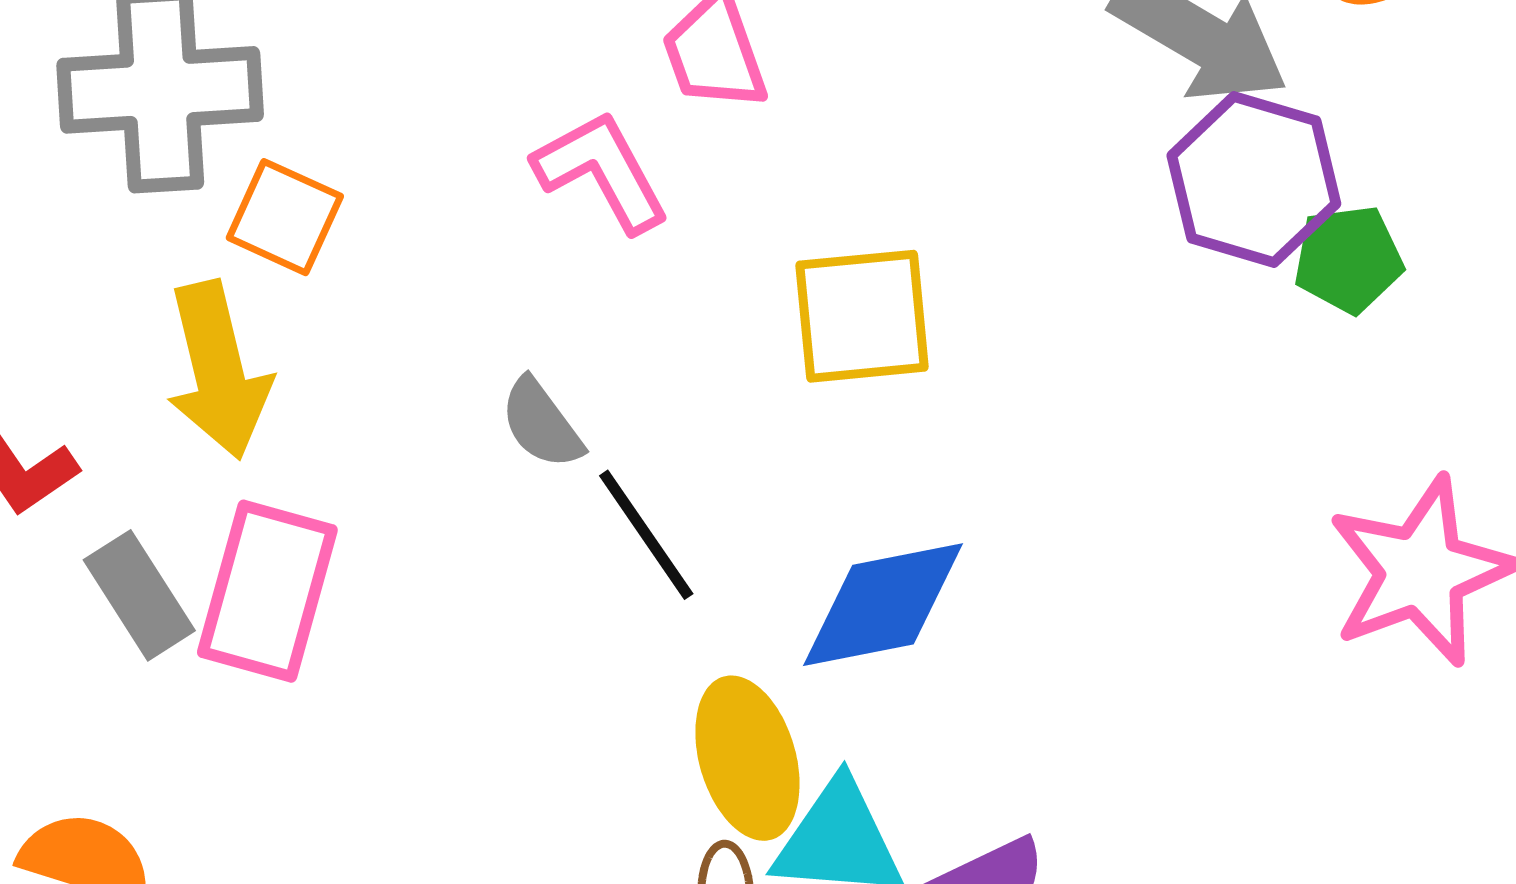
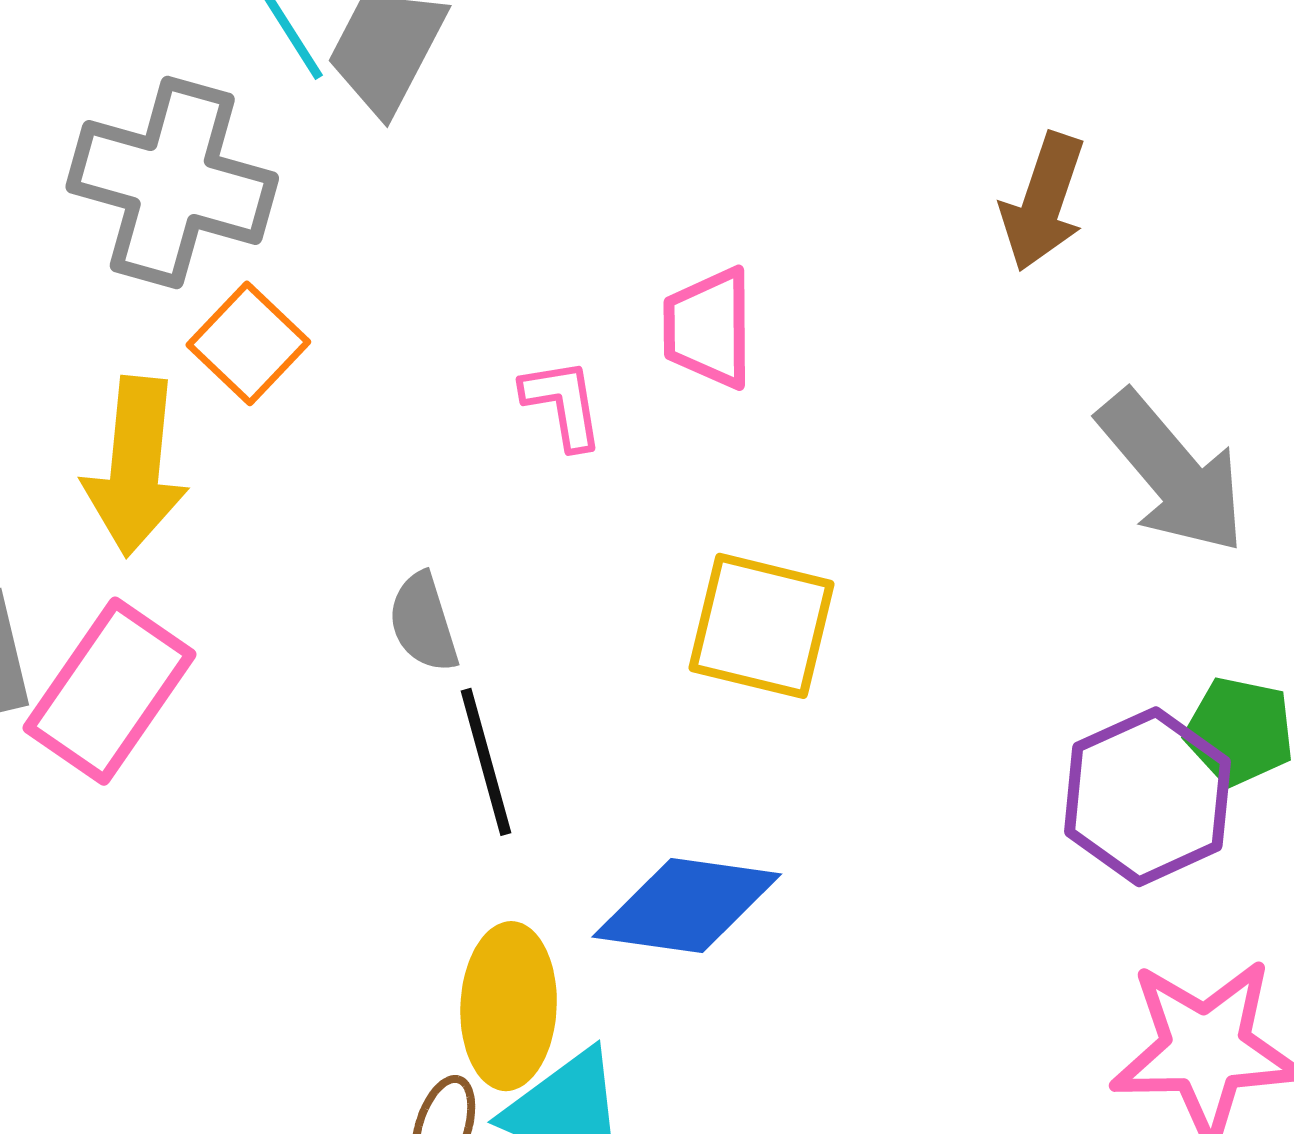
pink L-shape: (602, 171) -> (563, 404), size x0.7
purple hexagon: (1254, 180) -> (1147, 797), moved

